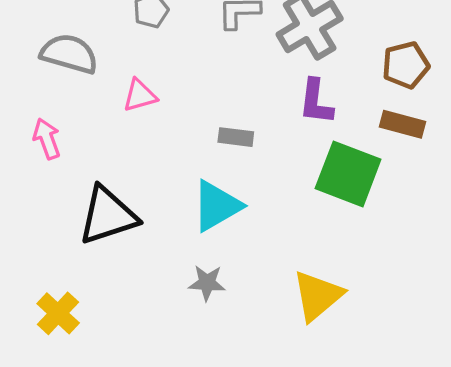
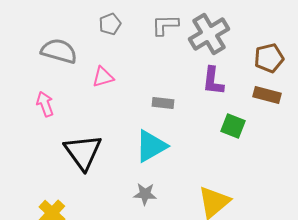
green square: (348, 174) -> (233, 126), size x0.6
black triangle: (108, 216) -> (83, 152), turned -48

